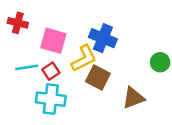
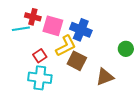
red cross: (18, 23) -> (33, 17), moved
pink square: (53, 41) -> (53, 26), moved
cyan line: (27, 67) -> (21, 29), moved

